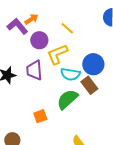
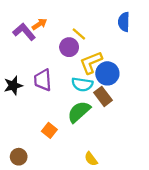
purple circle: (39, 40) -> (69, 47), moved
yellow L-shape: (57, 54) -> (91, 62), moved
orange square: (40, 116) -> (49, 130), turned -32

